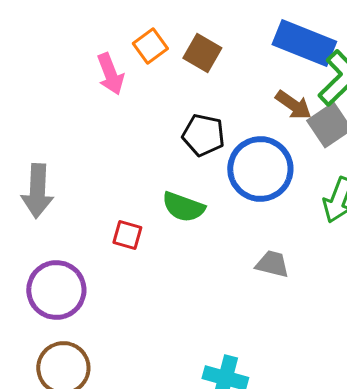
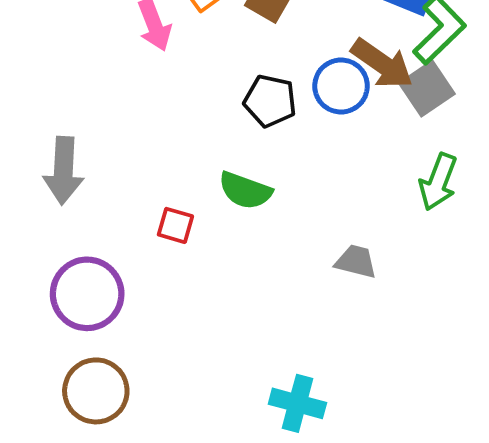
brown arrow: (293, 105) -> (382, 64), size x1.4
blue circle: (260, 169) -> (341, 86), moved, size x0.7

